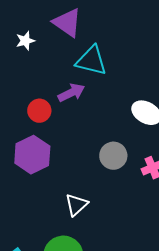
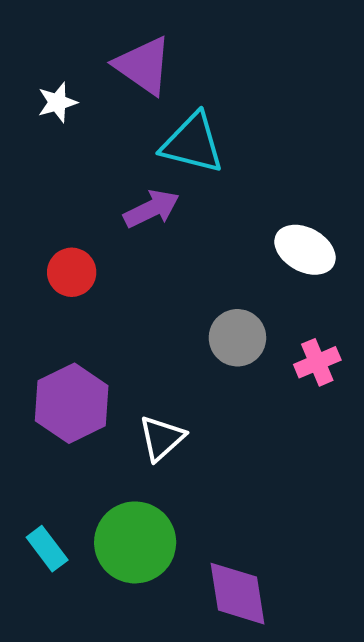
red circle: (39, 111) -> (72, 272), moved
purple hexagon: (32, 155) -> (72, 403), moved

